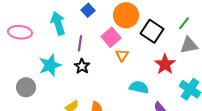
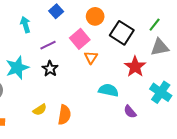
orange circle: (126, 15) -> (95, 16), size x0.7
cyan arrow: (58, 23) -> (25, 25), size x0.7
purple line: (80, 43) -> (48, 45), turned 56

